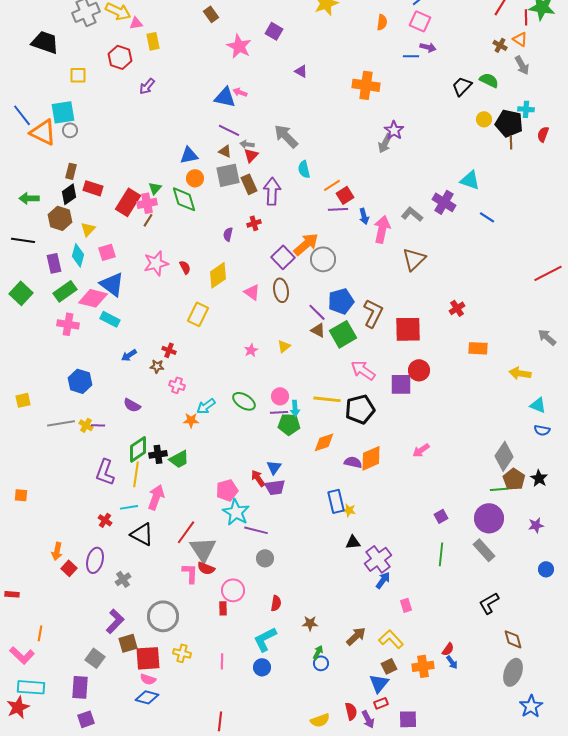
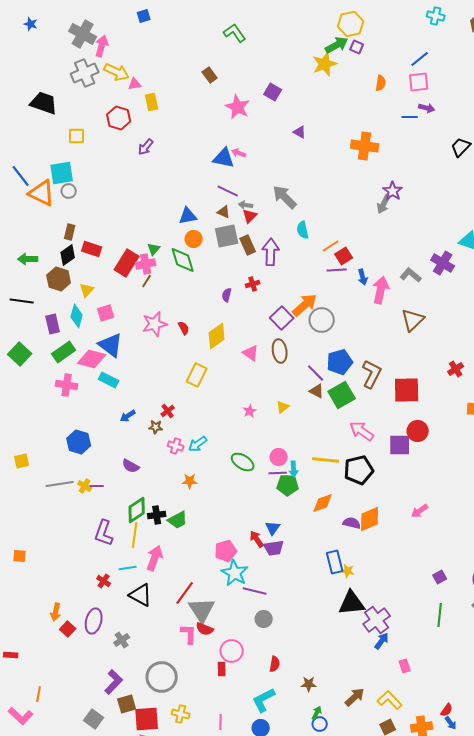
pink square: (420, 21) -> (419, 82), turned -30
red cross: (169, 350) -> (168, 411), turned 32
cyan arrow: (206, 406) -> (198, 444), moved
black triangle: (353, 542) -> (352, 603), size x1.8

